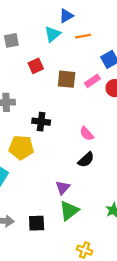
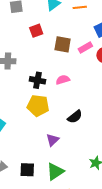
pink semicircle: (87, 134) -> (63, 80), moved, turned 112
yellow pentagon: (21, 147) -> (38, 106), moved
green triangle: (69, 211) -> (55, 172), moved

